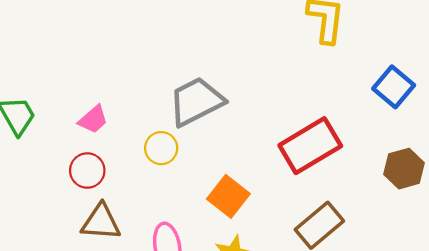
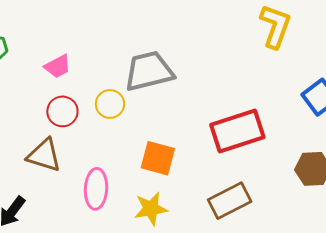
red circle: (87, 171) -> (62, 111), moved
orange square: (228, 196) -> (158, 158), turned -36

